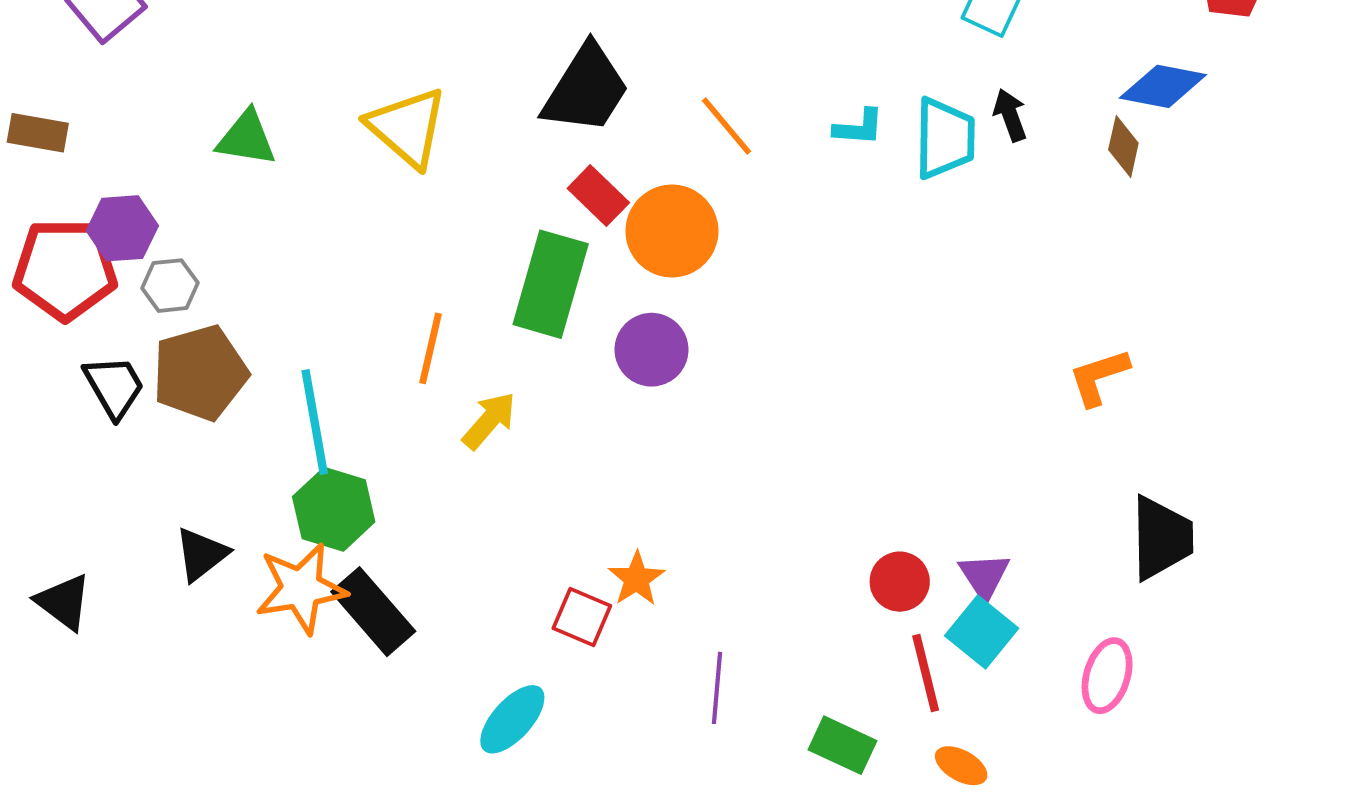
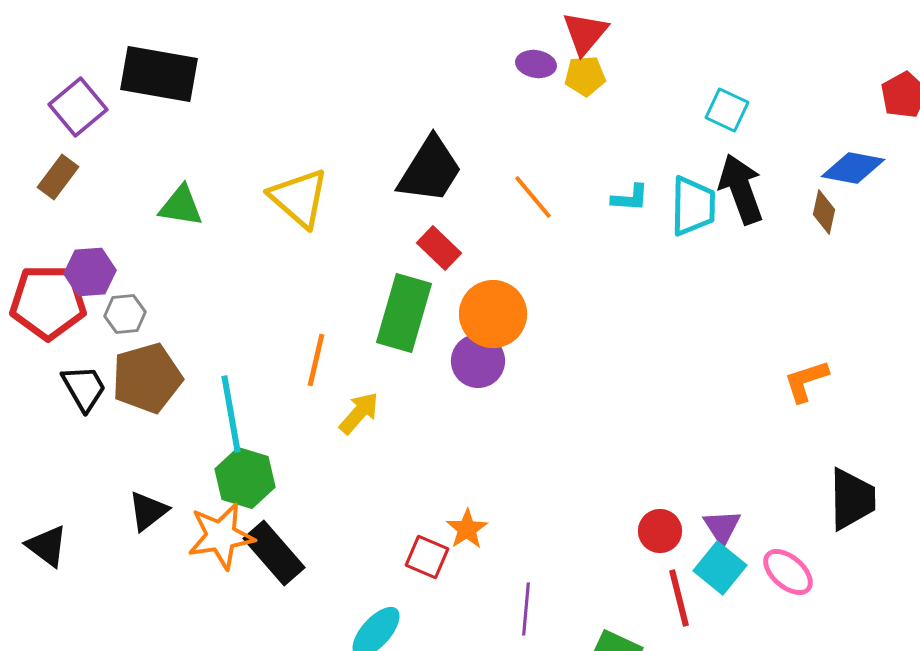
black arrow: (1010, 115) -> (741, 189), size x1.8
brown rectangle: (38, 133) -> (58, 177), moved, turned -63
orange circle: (672, 231) -> (493, 314), moved
pink ellipse: (1107, 676) -> (788, 572), moved, turned -66

